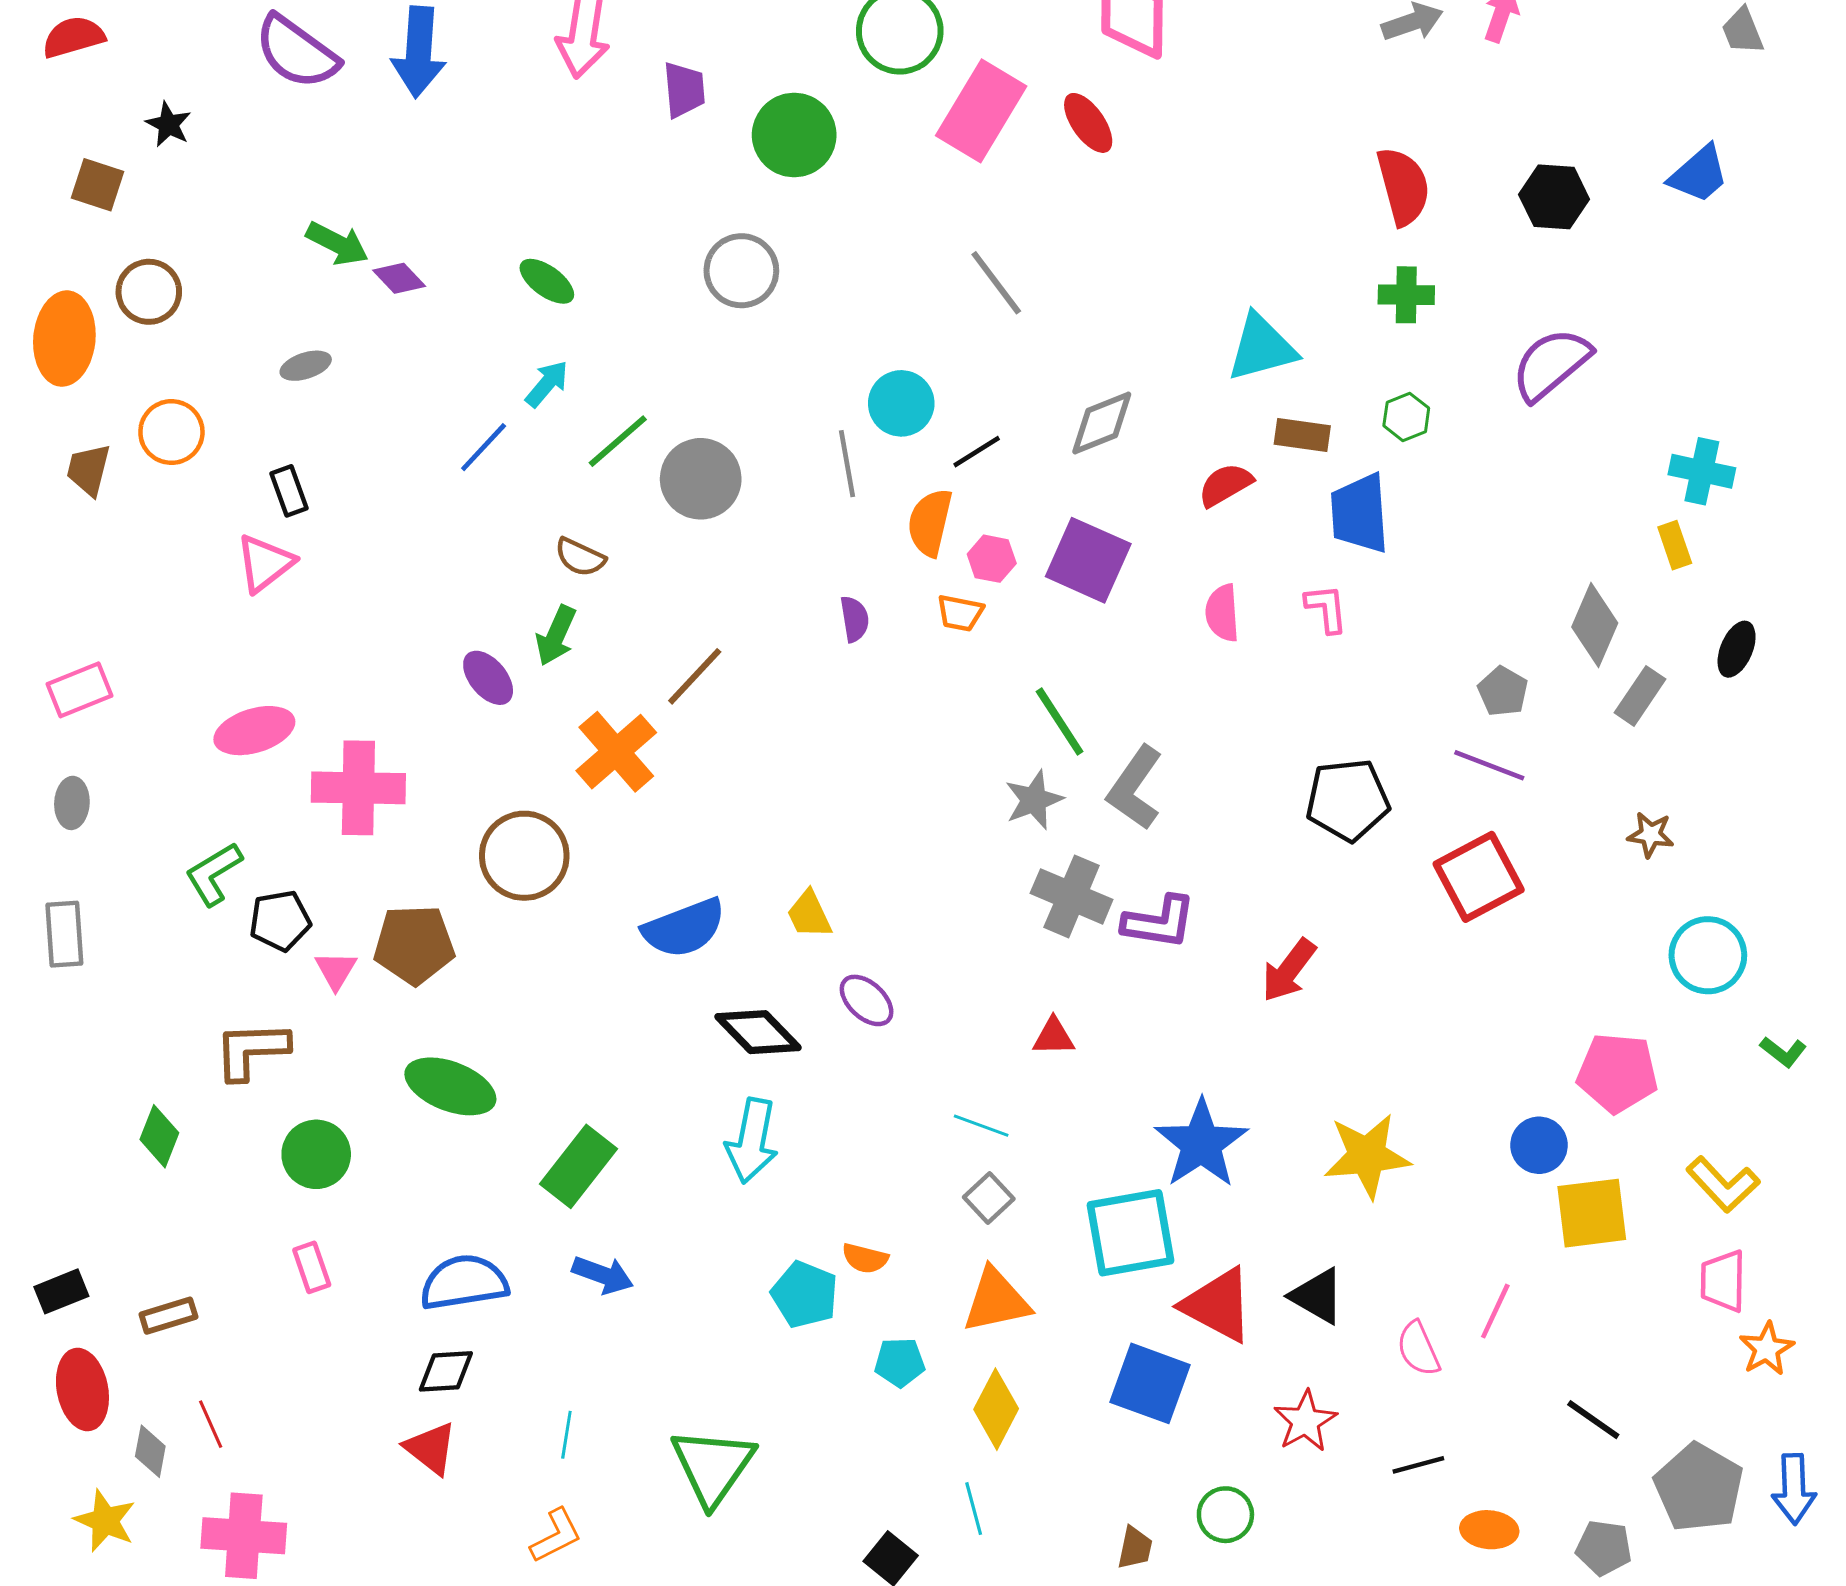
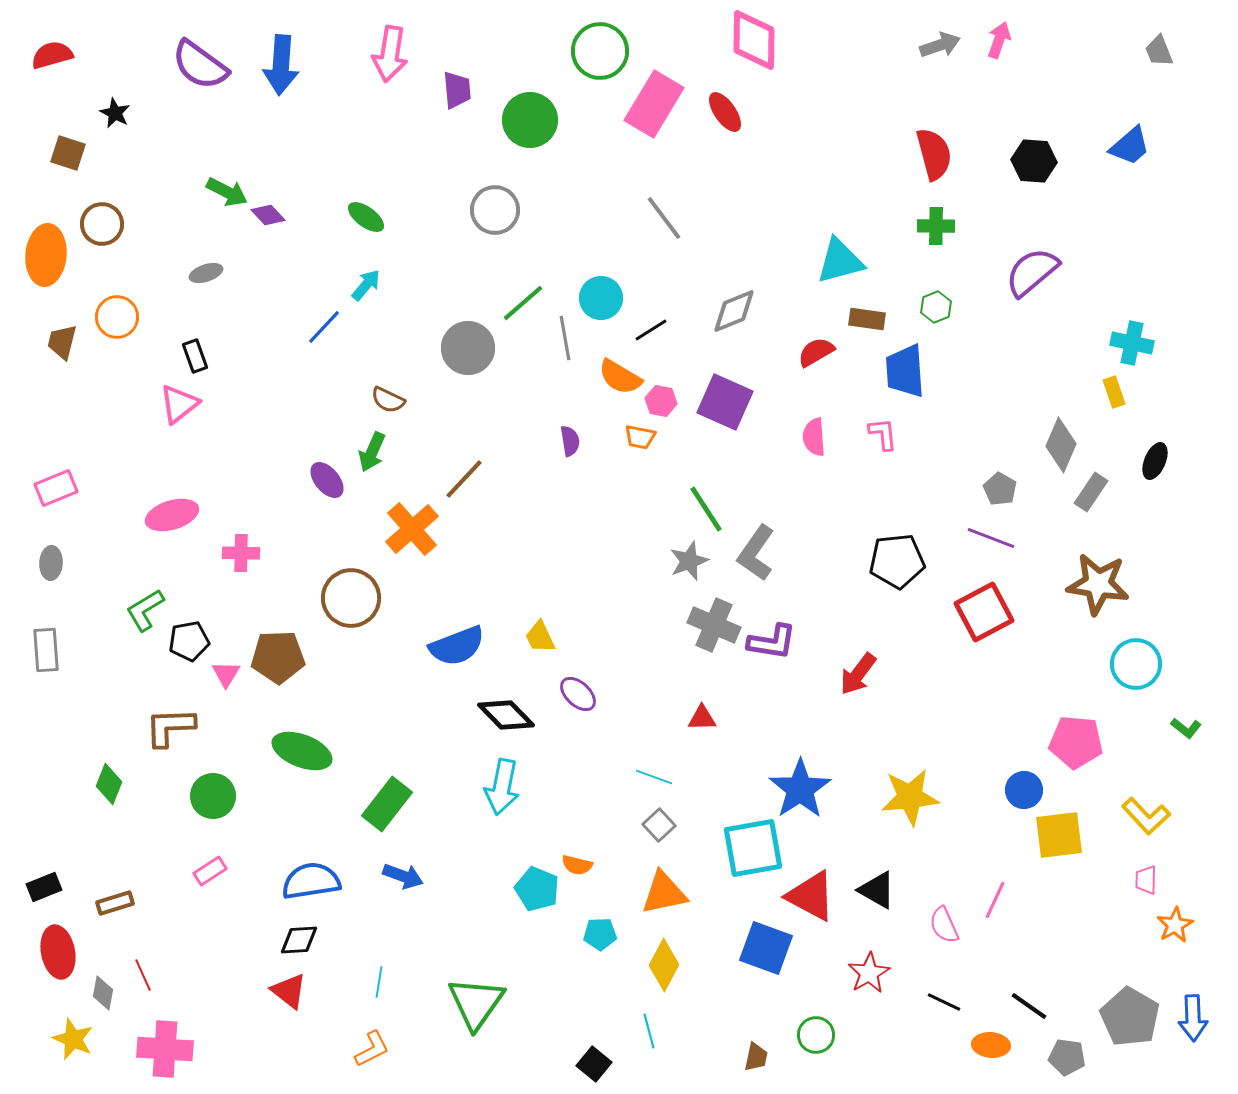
green line: (618, 441) -> (523, 303), moved
orange semicircle: (930, 523) -> (620, 377), turned -72
pink cross: (358, 788) -> (241, 553), size x0.6
brown star: (1651, 835) -> (1098, 584), size x2.0
pink rectangle: (312, 1267) -> (210, 871), turned 76
pink trapezoid: (1723, 1281) -> (1146, 880), size x0.7
black line: (1593, 1420) -> (1029, 1006), moved
black line: (1418, 1465) -> (944, 1002), turned 40

